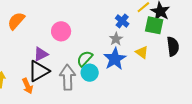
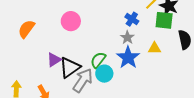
pink circle: (61, 31) -> (71, 21), moved
yellow triangle: (142, 52) -> (154, 48), turned -32
black triangle: (39, 71) -> (70, 67), moved
gray arrow: (68, 77) -> (83, 80), turned 40

